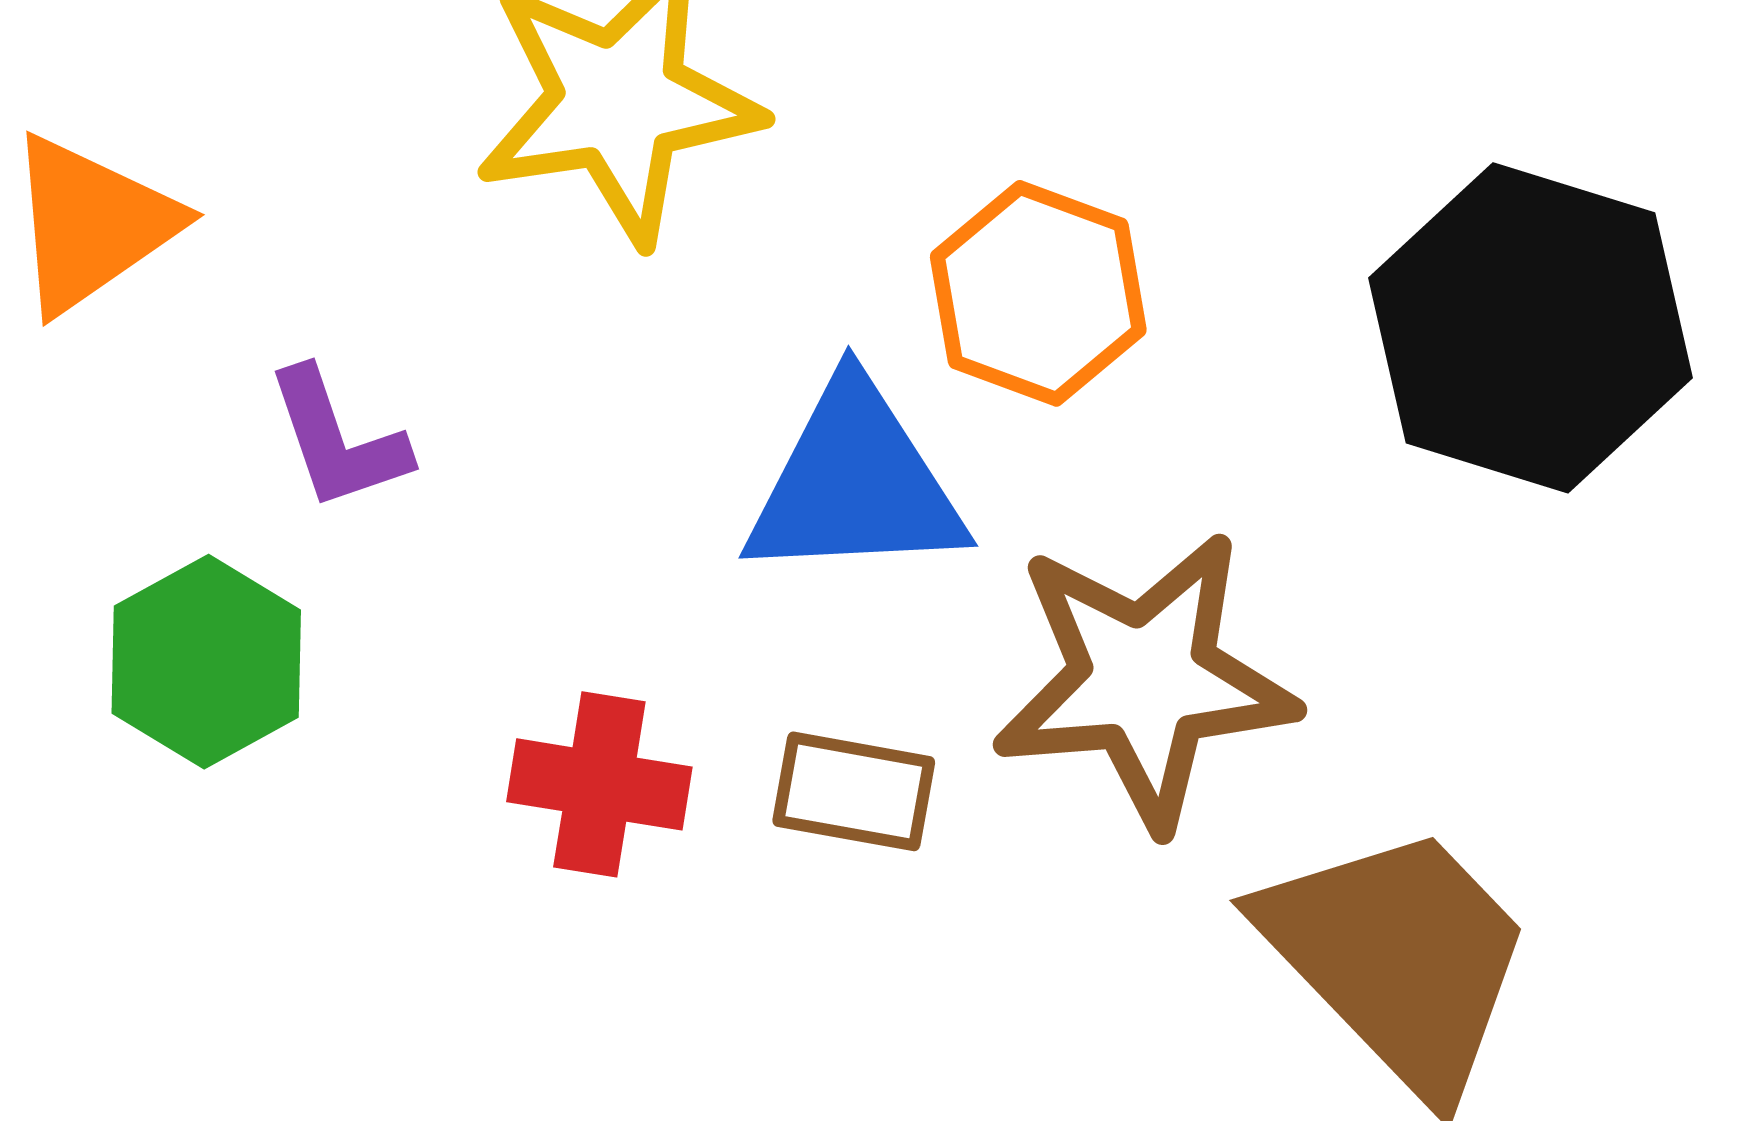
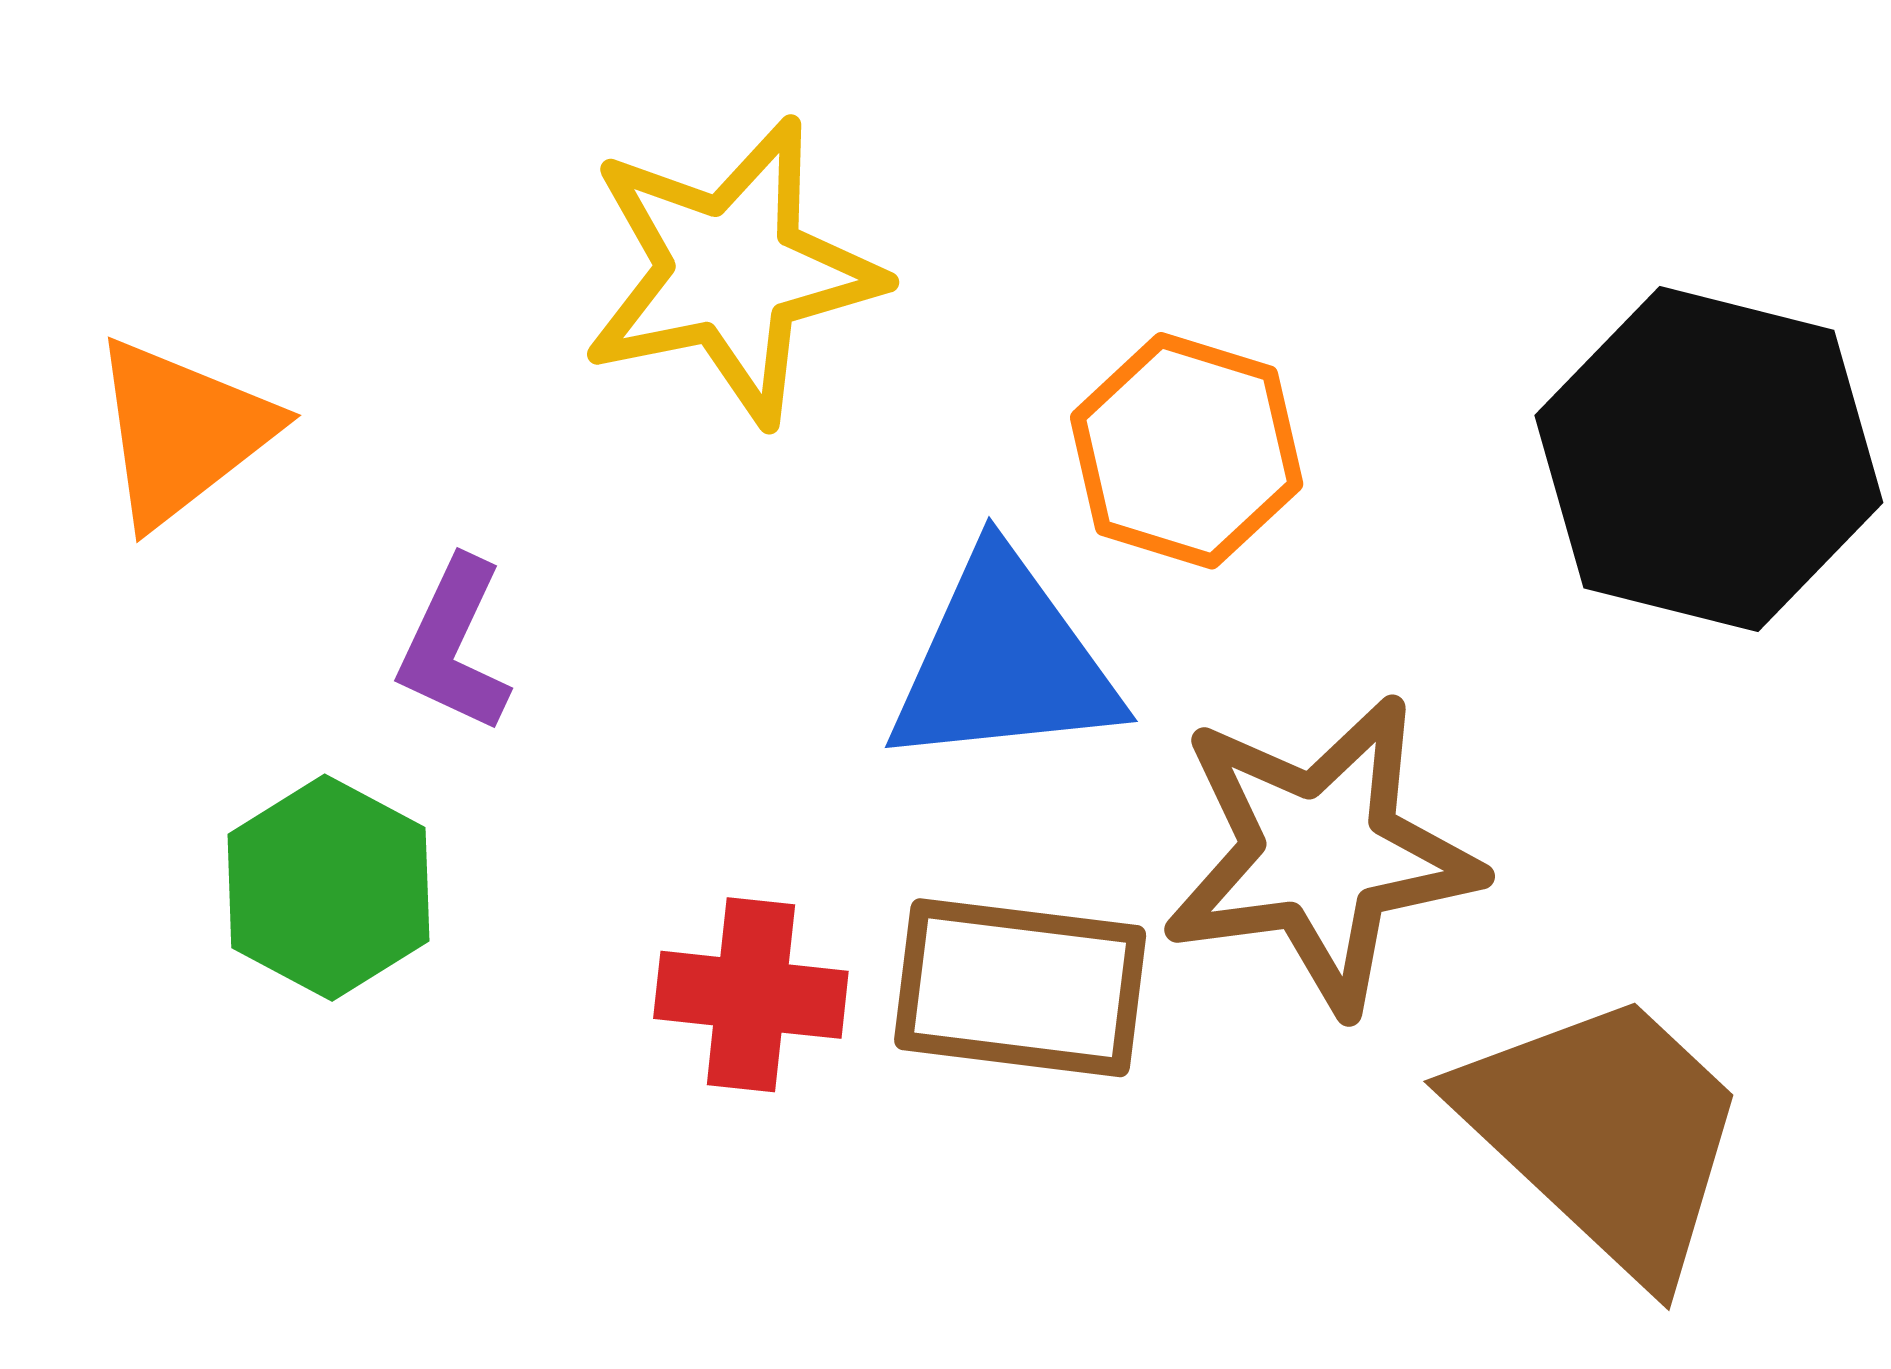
purple L-shape: (337, 439) -> (454, 645), turned 47
brown rectangle: (854, 791) -> (1020, 988), size x1.5

